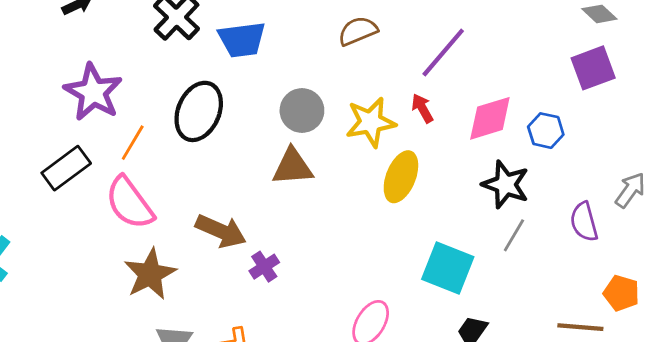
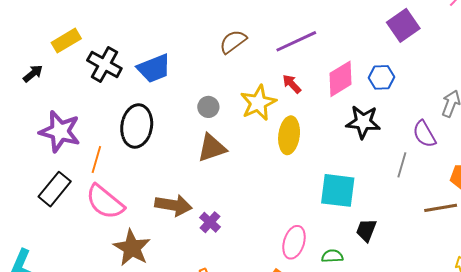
purple line: (443, 52) -> (296, 41), turned 39
gray circle: (302, 111) -> (208, 107), size x0.7
gray line: (514, 235) -> (402, 165), moved

